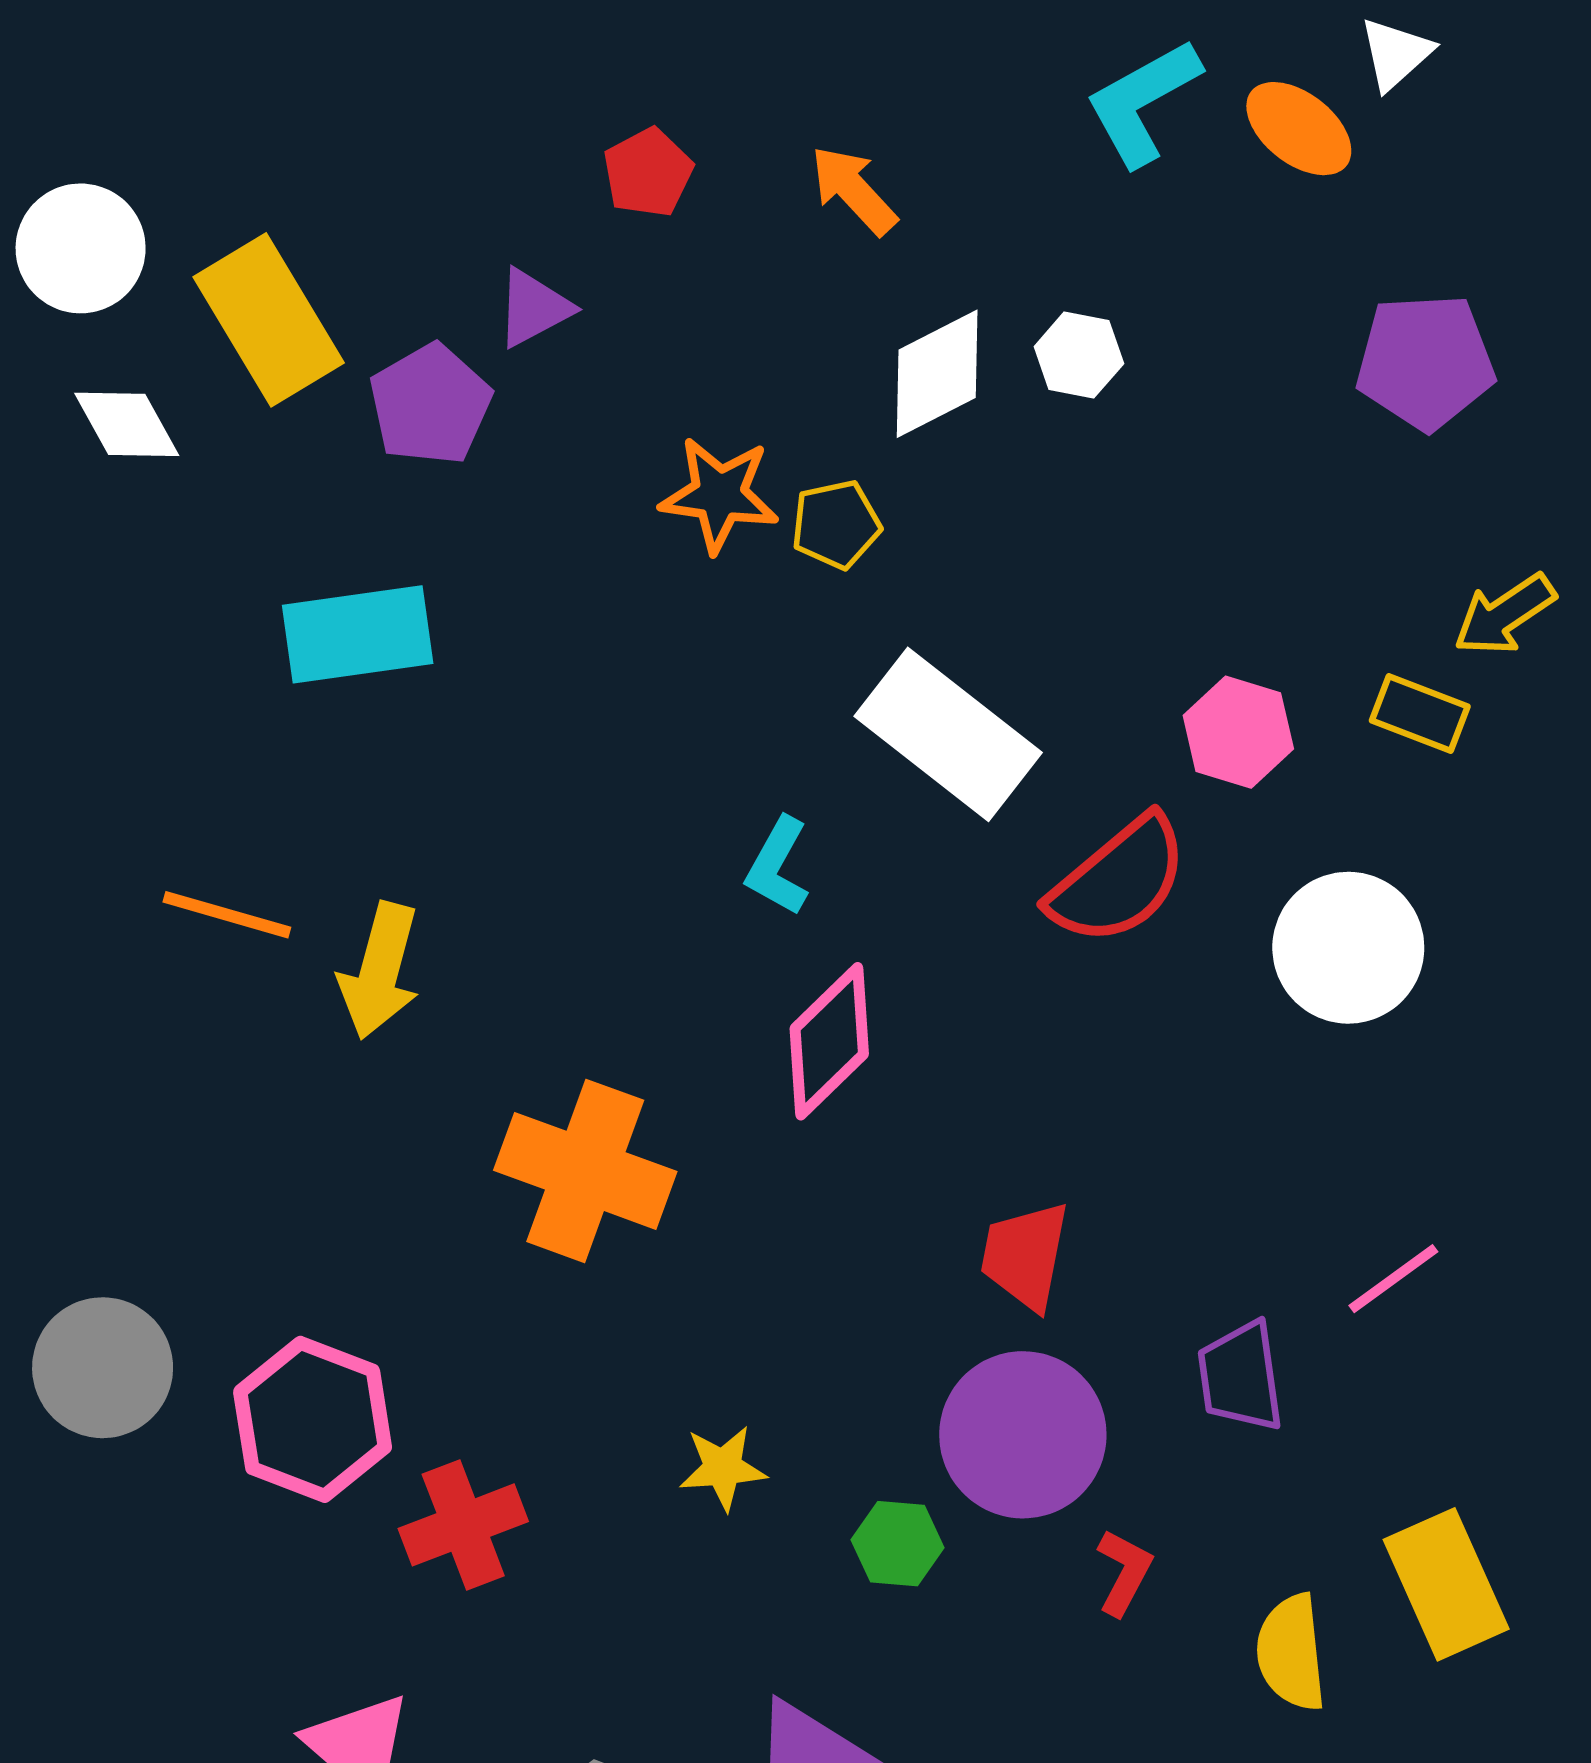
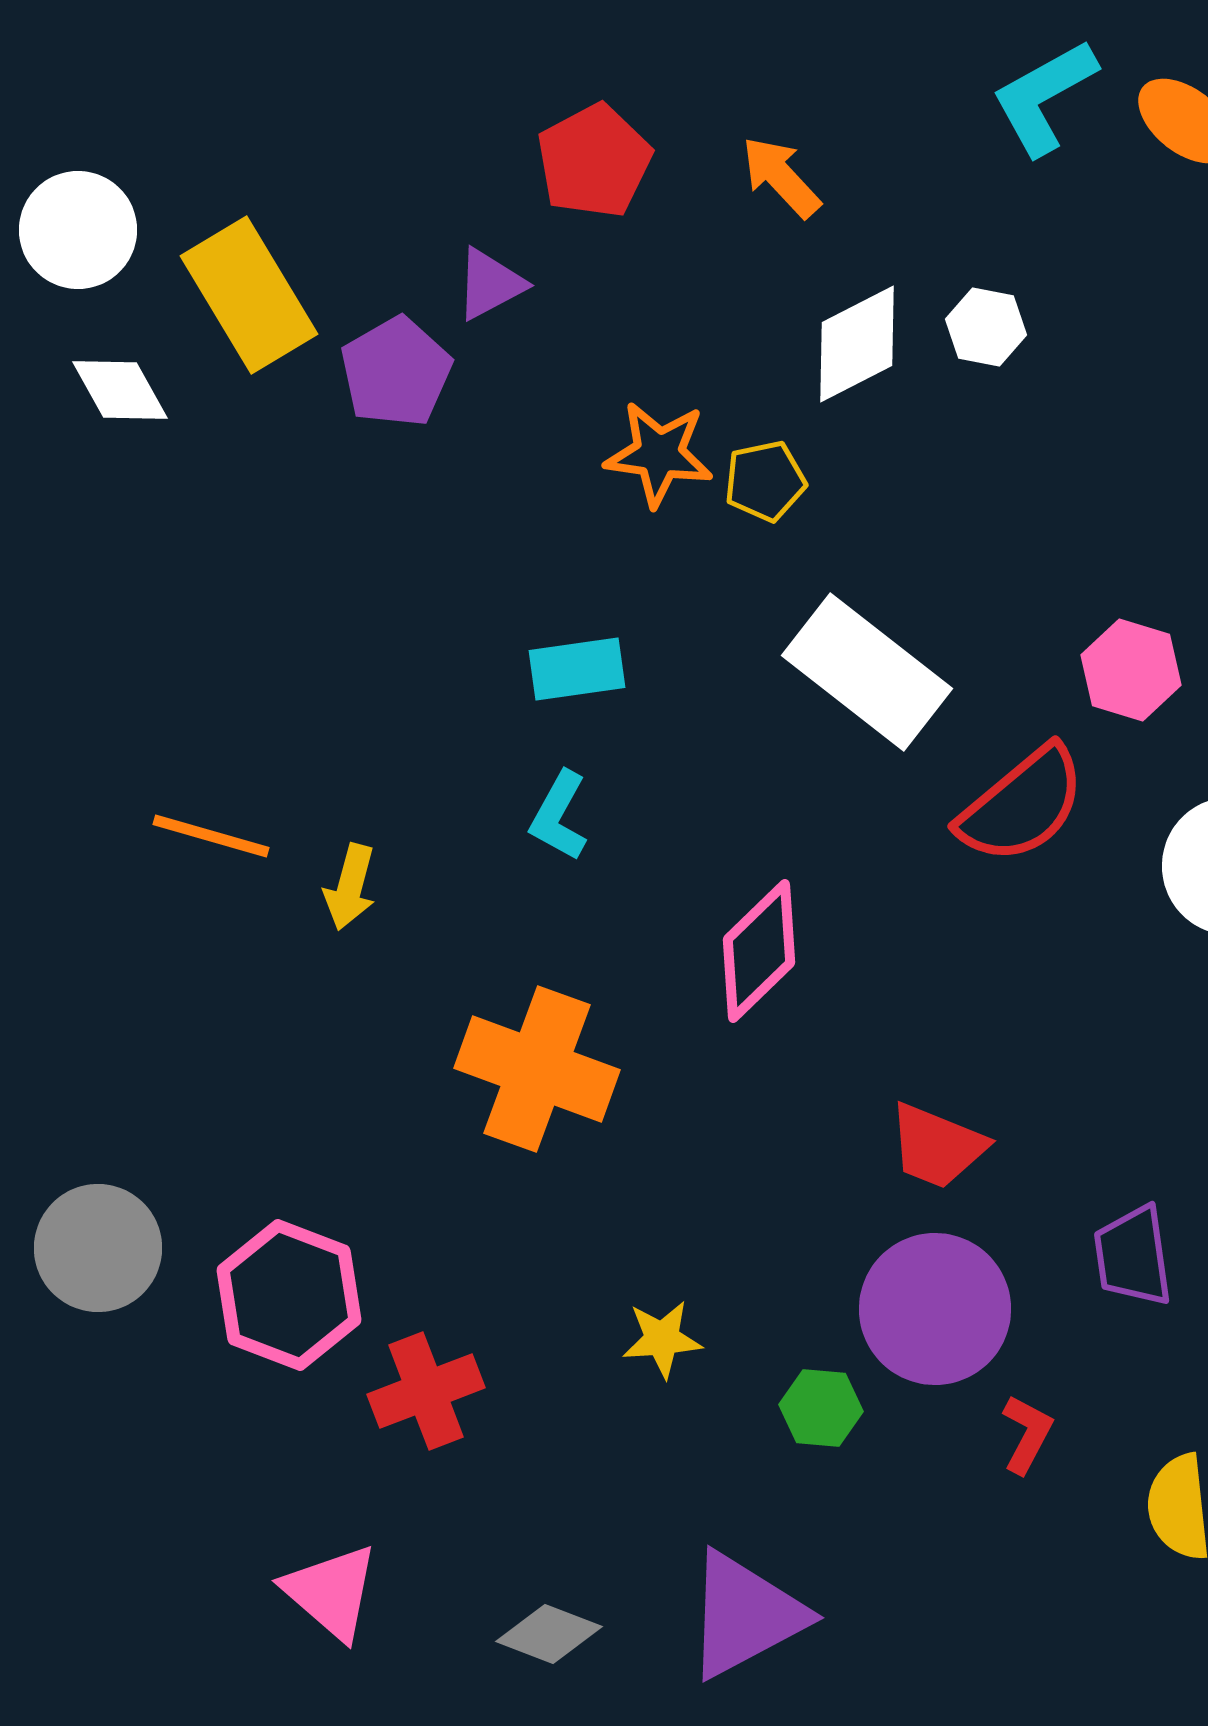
red pentagon: (648, 173) -> (594, 161), size x1.4
cyan rectangle: (358, 634) -> (577, 669), moved, size x0.7
cyan L-shape: (778, 866) -> (559, 816), moved
yellow arrow: (380, 971) -> (350, 887), size x0.7
red trapezoid: (1025, 1256) -> (937, 1146), turned -79

